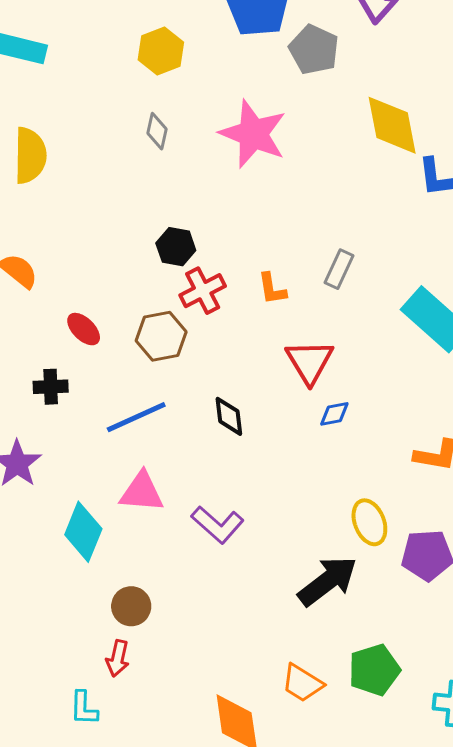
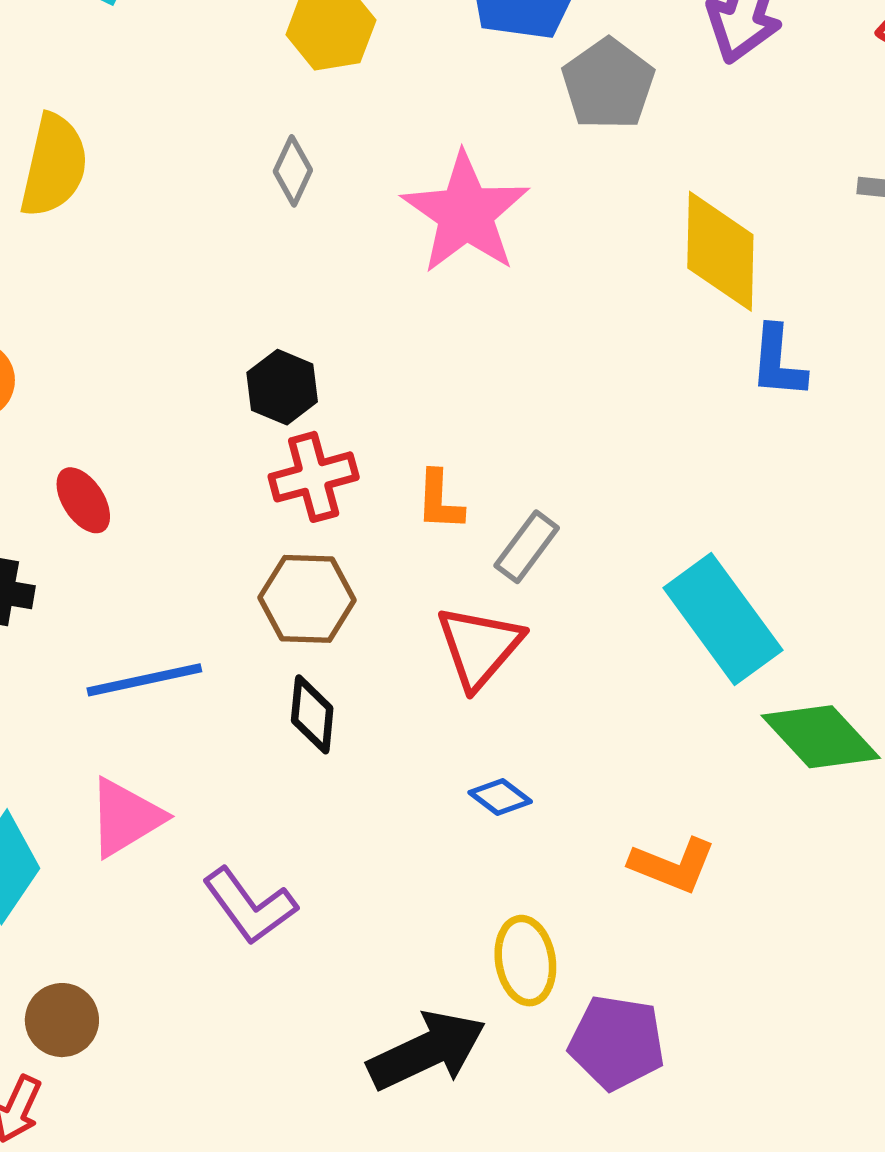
gray rectangle: (339, 269) -> (527, 547), moved
brown hexagon: (161, 336) -> (307, 599), moved
blue diamond: (334, 414) -> (500, 797), moved, turned 36
pink triangle: (142, 492) -> (125, 817), turned -48

